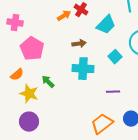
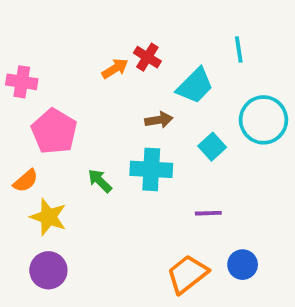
brown arrow: (79, 44) -> (159, 120), moved
green arrow: (48, 82) -> (100, 181), moved

